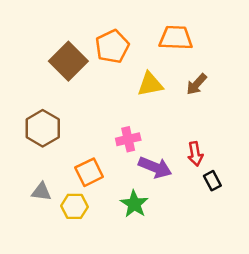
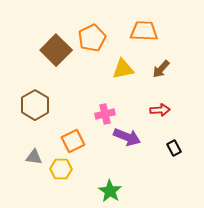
red arrow: (195, 154) -> (160, 110), moved, turned -84
green star: (134, 204) -> (110, 191), moved

